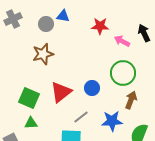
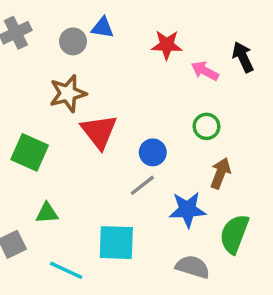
green circle: (123, 73) -> (207, 126), size x0.6
red triangle: (61, 92) -> (99, 132), moved, turned -30
green square: (29, 98) -> (30, 152), moved
gray line: (81, 117) -> (142, 185), moved

